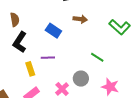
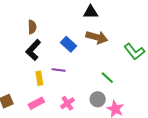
brown arrow: (80, 19) -> (97, 37), size x1.5
gray circle: (81, 79) -> (98, 99), moved

